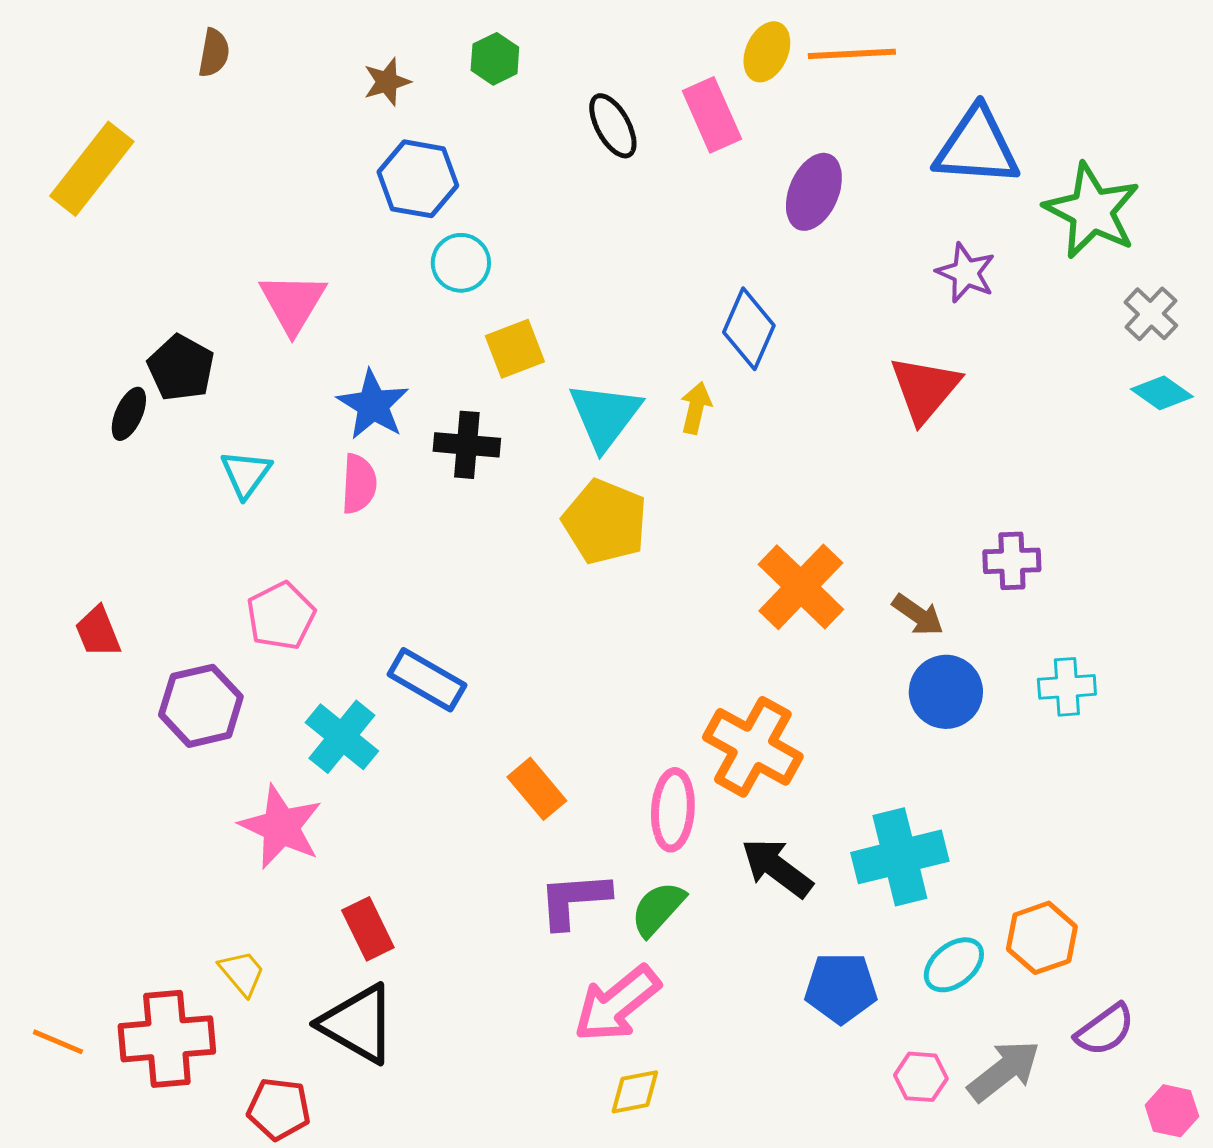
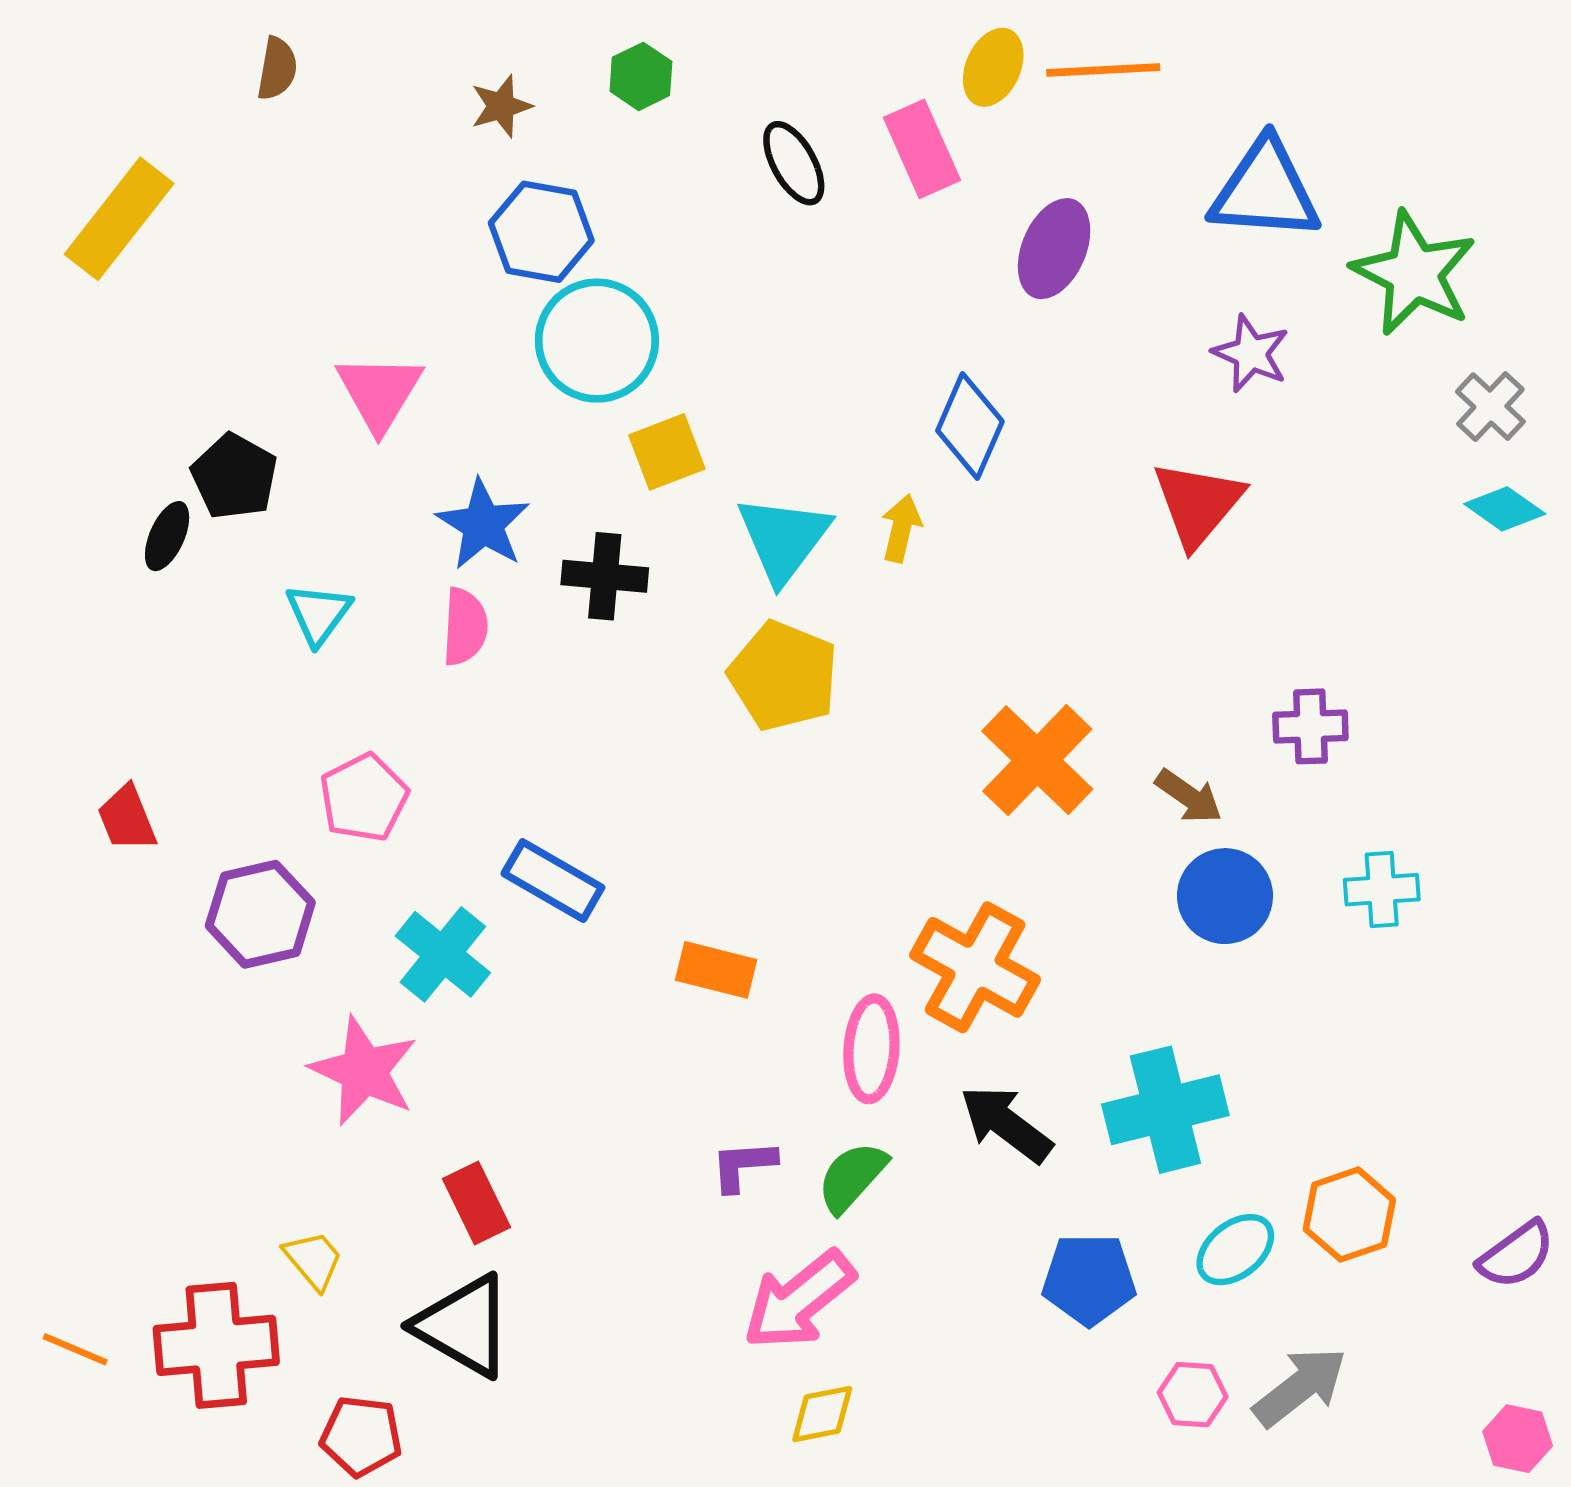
cyan circle: (461, 263) -> (597, 341), size x1.6
orange rectangle: (537, 789) -> (716, 970), moved, turned -36
purple L-shape: (574, 900) -> (743, 1165), size x0.7
purple semicircle: (1105, 1030) -> (1516, 1255), moved

